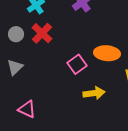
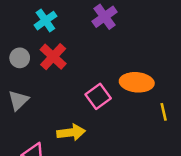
yellow arrow: (94, 93) -> (71, 132), moved

